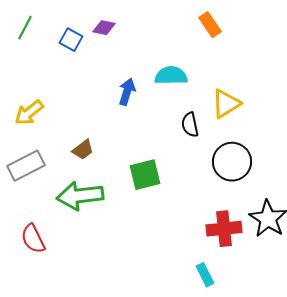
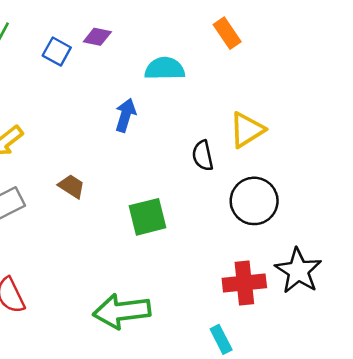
cyan semicircle: (171, 76) -> (165, 69), moved
brown trapezoid: (83, 150) -> (72, 186), turned -110
green arrow: (80, 196) -> (122, 311), moved

